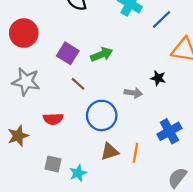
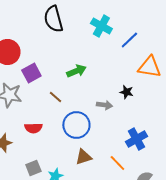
purple square: (68, 53) -> (31, 73), moved, turned 30
orange line: (136, 153) -> (117, 163), moved, turned -54
gray square: (53, 164) -> (33, 168), turned -35

